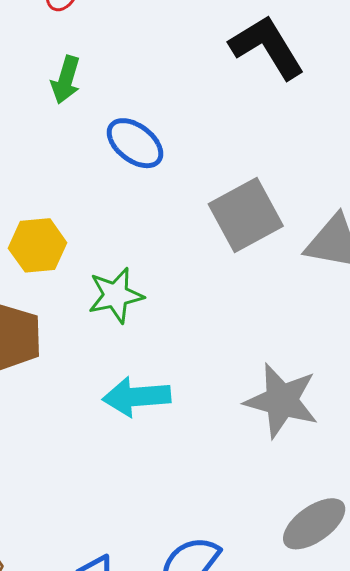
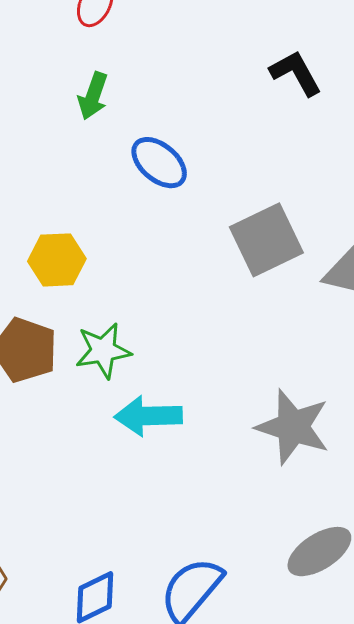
black L-shape: (267, 47) -> (296, 73), size x0.7
green star: (116, 295) -> (103, 351), moved

